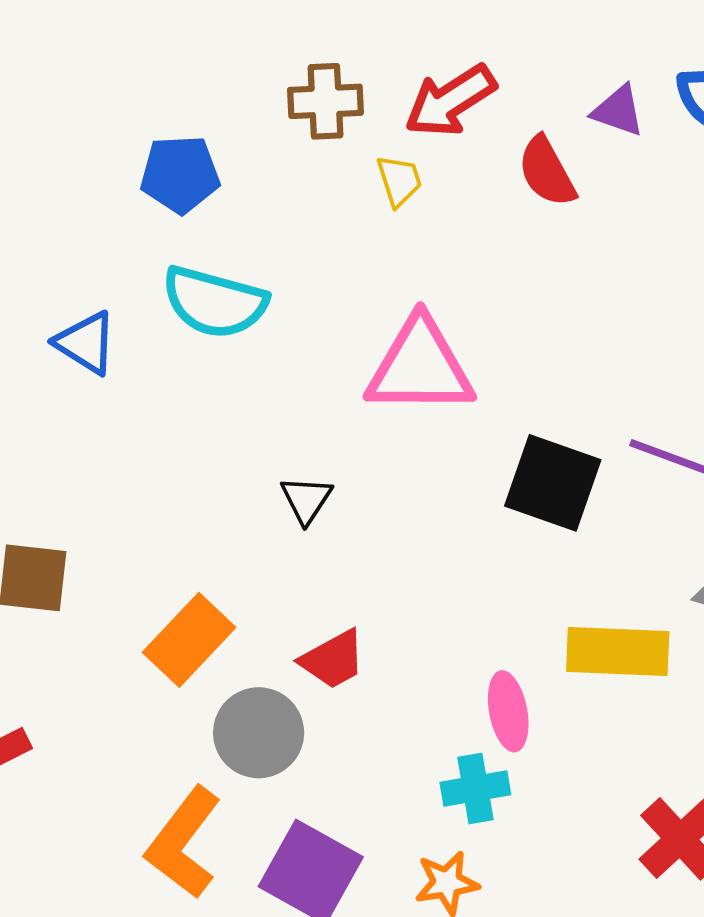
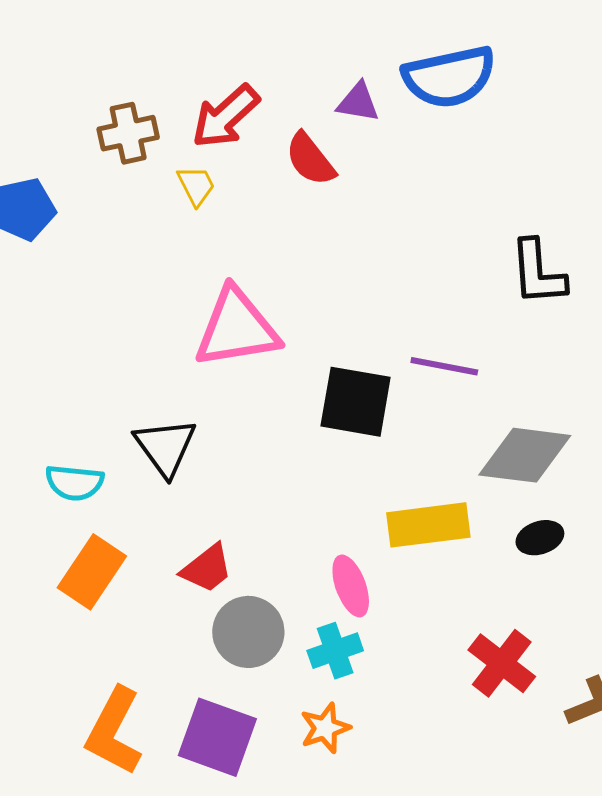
cyan semicircle: (215, 302) -> (74, 482), moved, size x0.7
black triangle: (306, 500) -> (165, 447), size x1.5
gray circle: (259, 733) -> (248, 632), moved

